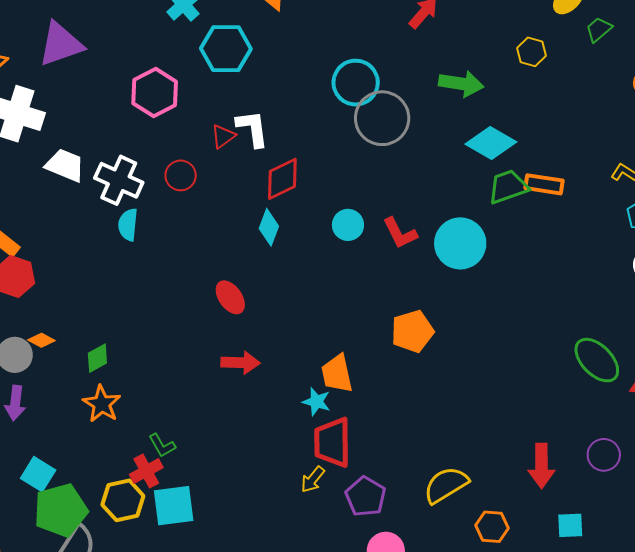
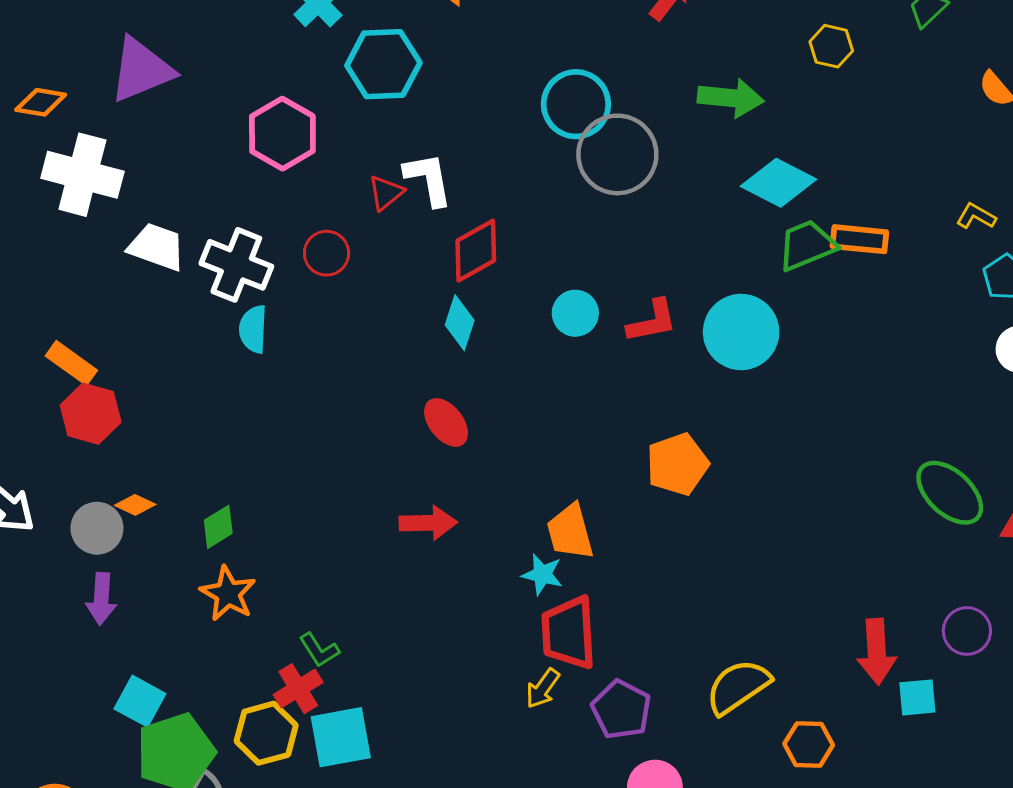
red L-shape: (400, 233) -> (652, 321), turned -72
red ellipse: (230, 297) -> (446, 422), moved
cyan square: (570, 525) -> (917, 697), moved

